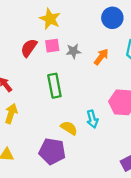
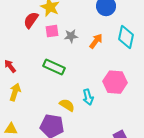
red semicircle: (29, 48) -> (31, 20), moved
green rectangle: (54, 86) -> (54, 67), turned -55

